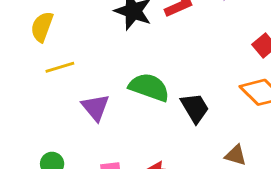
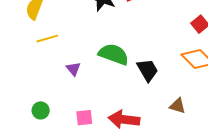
purple triangle: (95, 107) -> (73, 69), size x0.7

